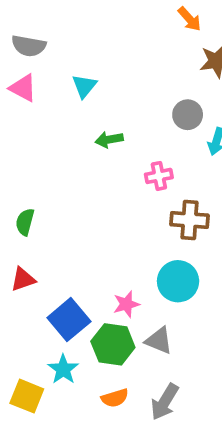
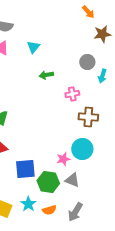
pink star: (126, 304) -> (63, 159), moved
blue square: (69, 320) -> (25, 169), turned 35
cyan star: (63, 369) -> (28, 204), moved

